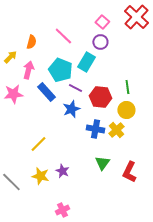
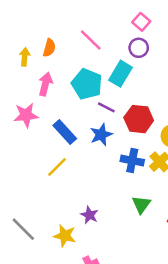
yellow arrow: (10, 57) -> (25, 57), moved, turned -40
blue rectangle: (46, 92) -> (65, 132), moved
yellow line: (38, 144) -> (57, 167), moved
yellow star: (40, 176) -> (65, 236), moved

